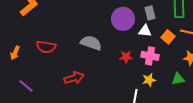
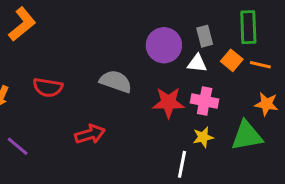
orange square: (168, 37) -> (232, 60), moved
red star: (126, 57) -> (168, 103), size x1.5
green triangle: (178, 79) -> (247, 136), size x1.6

